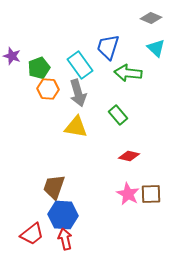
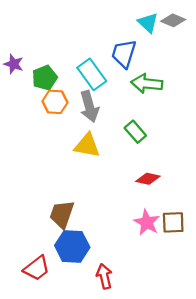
cyan triangle: (156, 48) -> (148, 23), moved
red arrow: (65, 239) -> (104, 276), moved

